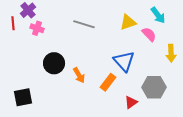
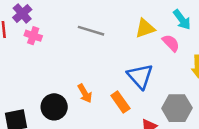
black circle: (54, 63) -> (54, 107), moved
orange rectangle: (108, 82) -> (120, 102), turned -72

